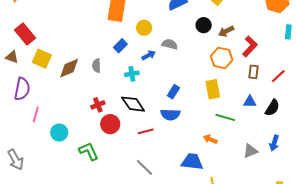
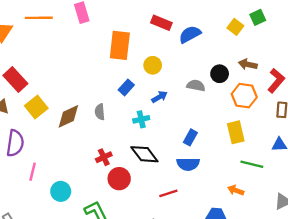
black circle: (204, 25) -> (220, 74), moved
brown arrow: (226, 31) -> (248, 64), turned 42
gray semicircle: (170, 44) -> (196, 86), moved
yellow square: (42, 59) -> (36, 107), turned 30
red line: (146, 131) -> (168, 193), moved

